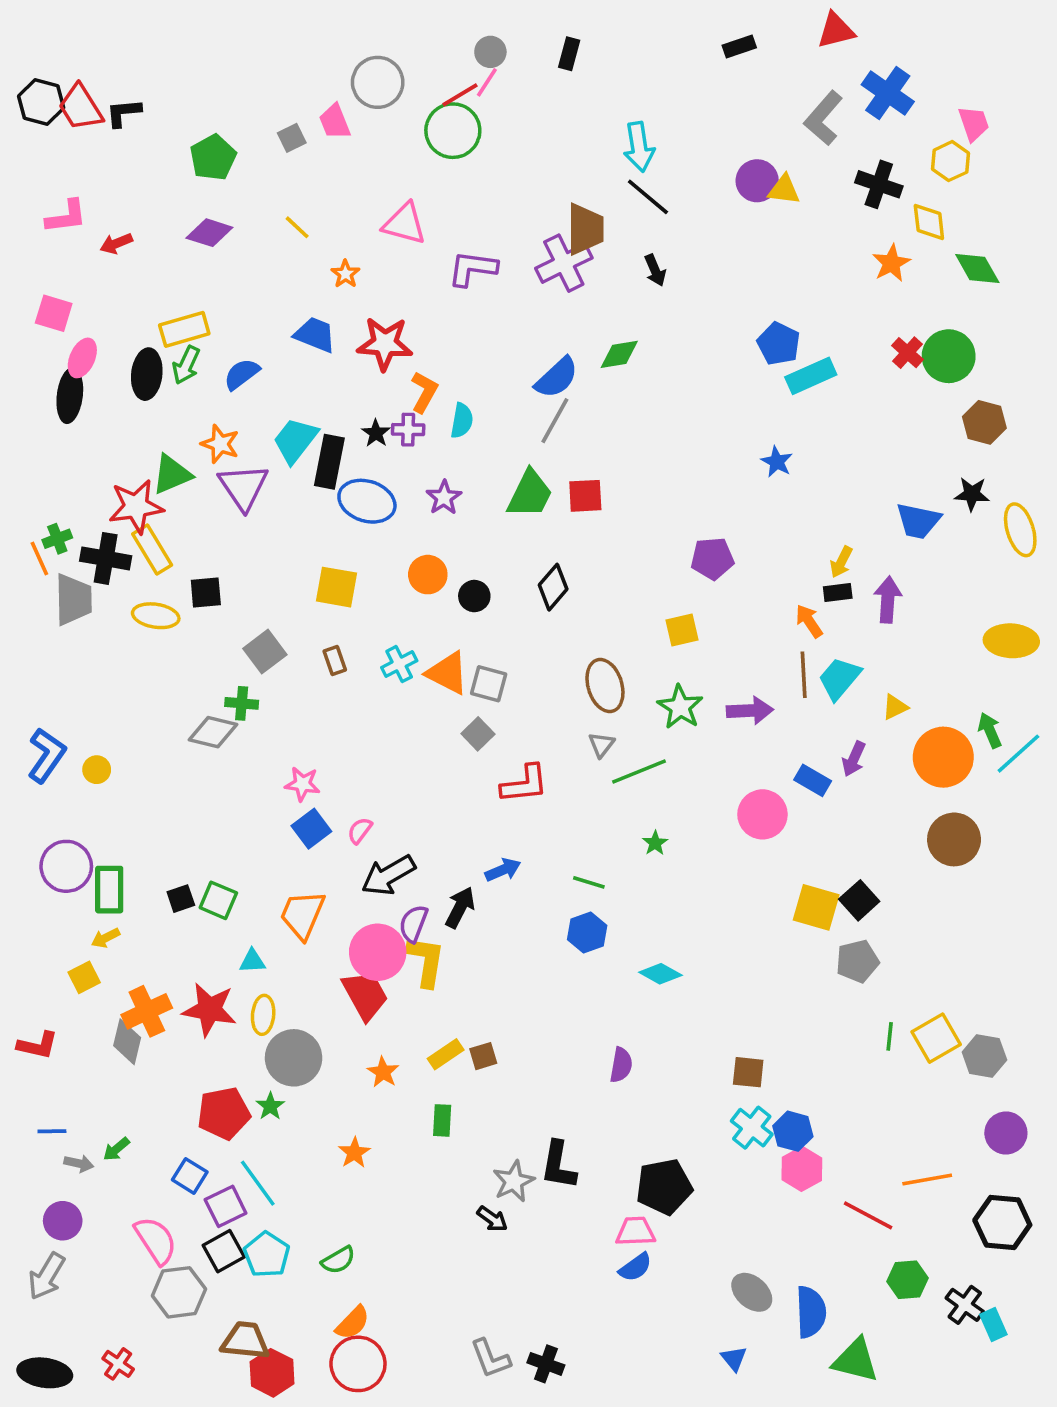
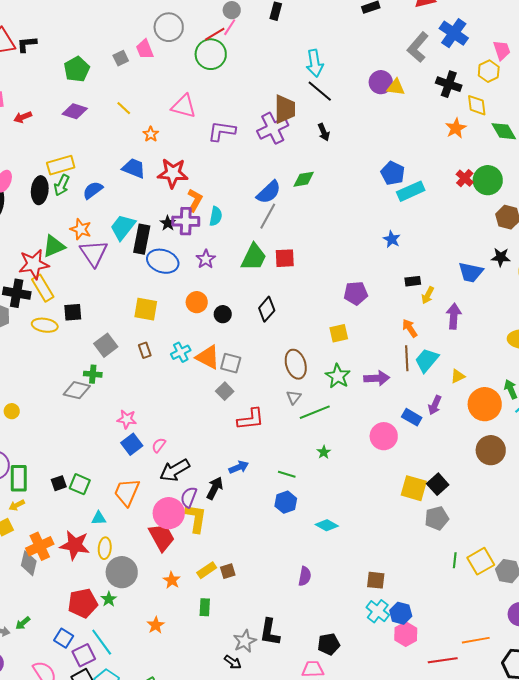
purple cross: (408, 430) -> (186, 221), size x1.5
black rectangle: (838, 592) -> (413, 281), moved
black pentagon: (664, 1187) -> (329, 644), size x0.7
red line: (868, 1215) -> (443, 660), turned -36

